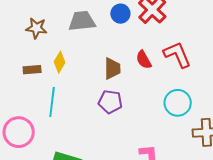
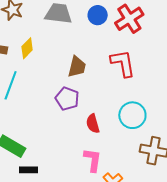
red L-shape: (177, 55) -> (123, 63), moved
red semicircle: (144, 60) -> (93, 124), moved

